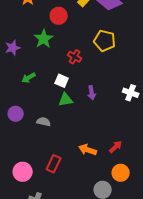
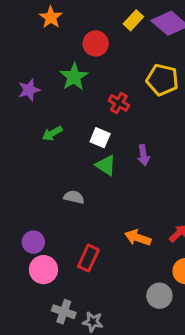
green triangle: (66, 100) -> (106, 165), turned 42
purple circle: (16, 114) -> (33, 242), moved

